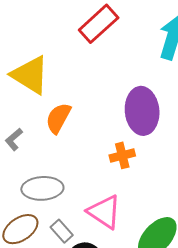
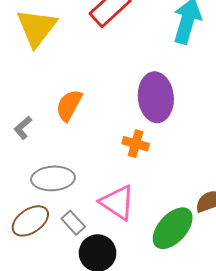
yellow triangle: (30, 75) -> (37, 28), moved, turned 36
orange cross: (122, 155) -> (136, 144), turned 30

